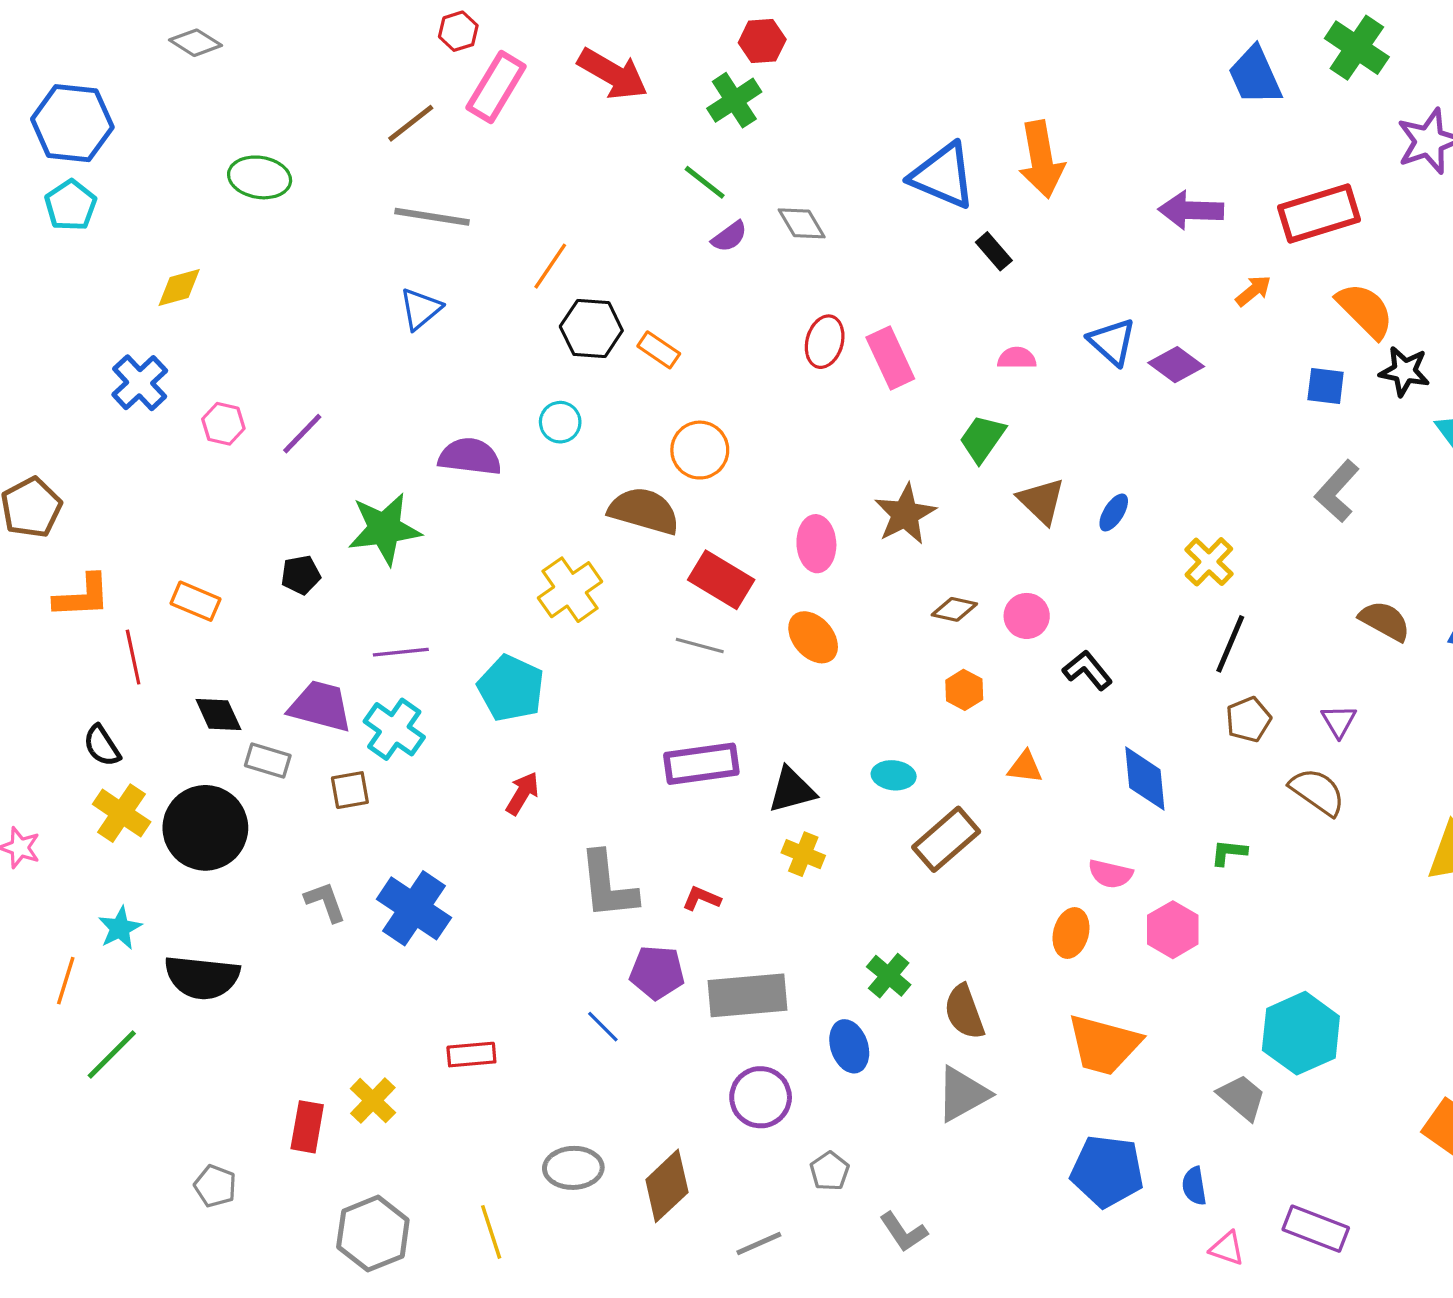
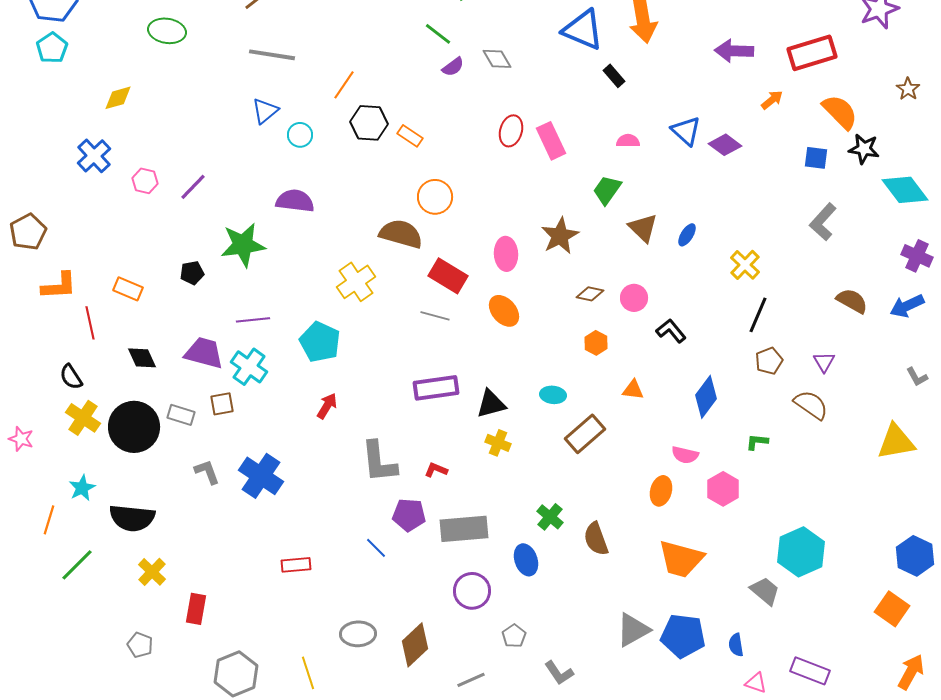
cyan circle: (560, 422) -> (300, 135), moved
gray rectangle: (268, 761) -> (181, 415), moved
blue diamond: (1145, 779) -> (706, 397), turned 42
gray triangle: (963, 1094) -> (633, 630), moved
yellow cross: (373, 1101) -> (152, 572), moved

